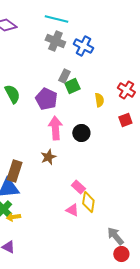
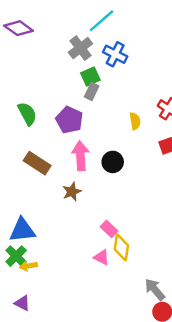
cyan line: (56, 19) -> (102, 21), moved, turned -55
gray cross: (55, 41) -> (80, 48), turned 30
green square: (72, 86) -> (90, 76), moved
brown rectangle: (14, 171) -> (37, 163), moved, turned -75

